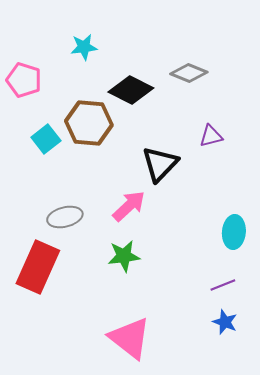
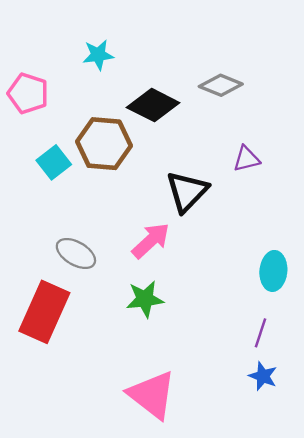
gray ellipse: (65, 217) -> (76, 253), turned 44
purple line: (223, 285) -> (261, 333), turned -50

